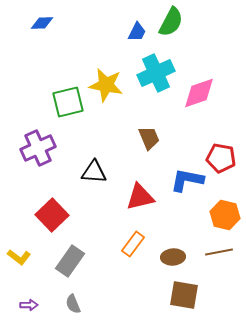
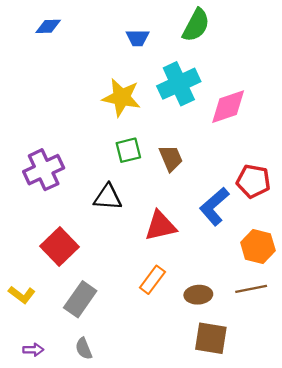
blue trapezoid: (137, 32) -> (138, 38), moved, turned 65
green square: (68, 102) -> (128, 150), moved, size x0.7
blue L-shape: (187, 180) -> (214, 206), turned -52

